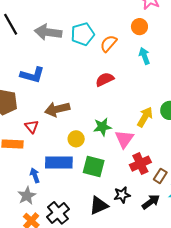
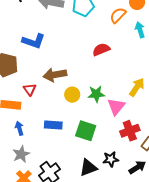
orange semicircle: (109, 44) -> (118, 15), moved
yellow circle: (76, 139) -> (72, 95), moved
blue rectangle: (59, 163) -> (53, 125), size x0.7
blue arrow: (35, 175) -> (19, 128), moved

